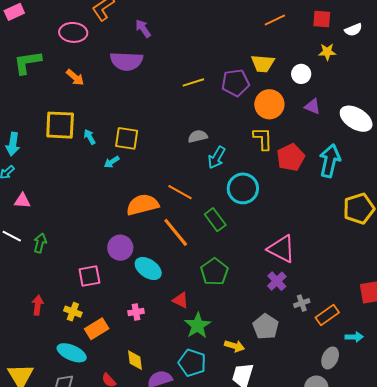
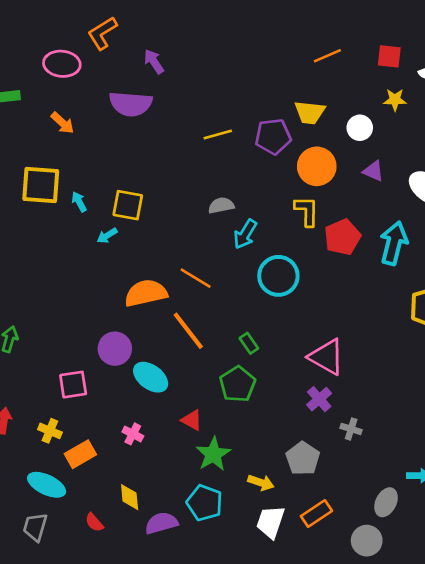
green rectangle: (215, 220) -> (249, 343), moved, size x0.7
gray cross: (302, 303) -> (351, 429), turned 35
pink cross: (136, 312) -> (133, 434), turned 35
orange rectangle: (327, 315) -> (316, 514), moved

